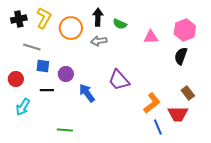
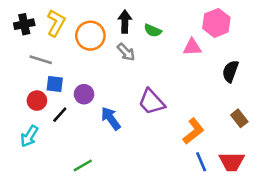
pink hexagon: (185, 30) -> (216, 23), moved
gray arrow: (99, 41) -> (126, 52), turned -126
red circle: (16, 79) -> (37, 101), moved
black line: (47, 90) -> (60, 115), turned -48
red trapezoid: (178, 114) -> (232, 162), moved
green line: (65, 130) -> (83, 165), turned -35

